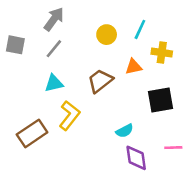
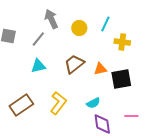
gray arrow: (54, 19) -> (51, 19), moved, turned -60
orange triangle: (134, 67) -> (100, 69), moved
yellow L-shape: (69, 115) -> (58, 103), moved

